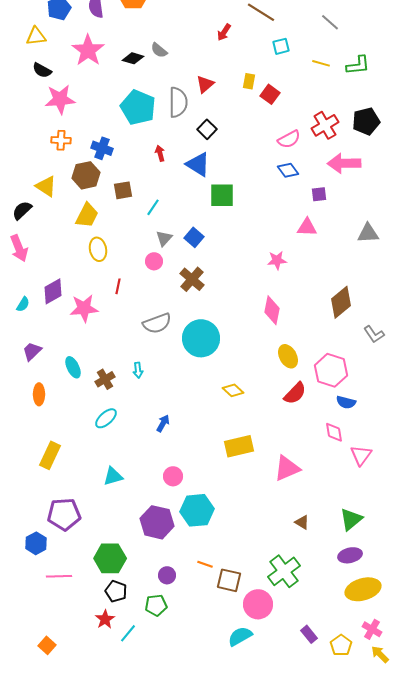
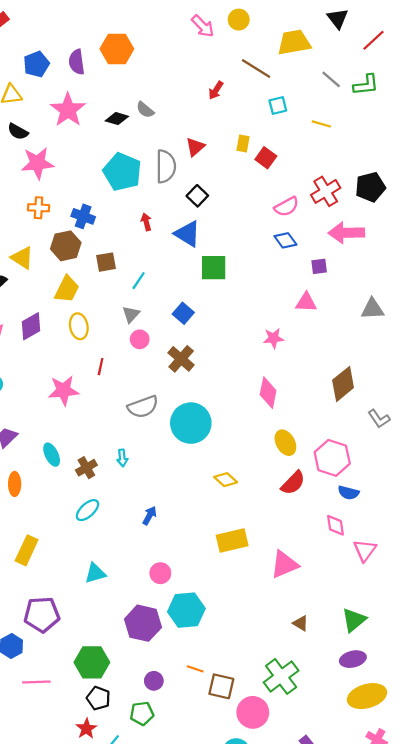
green L-shape: (358, 65) -> (366, 85), moved
gray triangle: (164, 238) -> (131, 314), moved
purple diamond: (53, 291) -> (31, 326), moved

